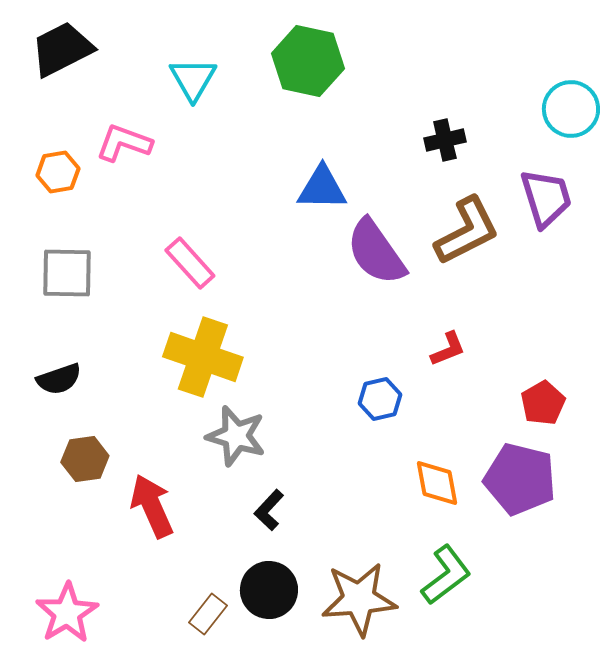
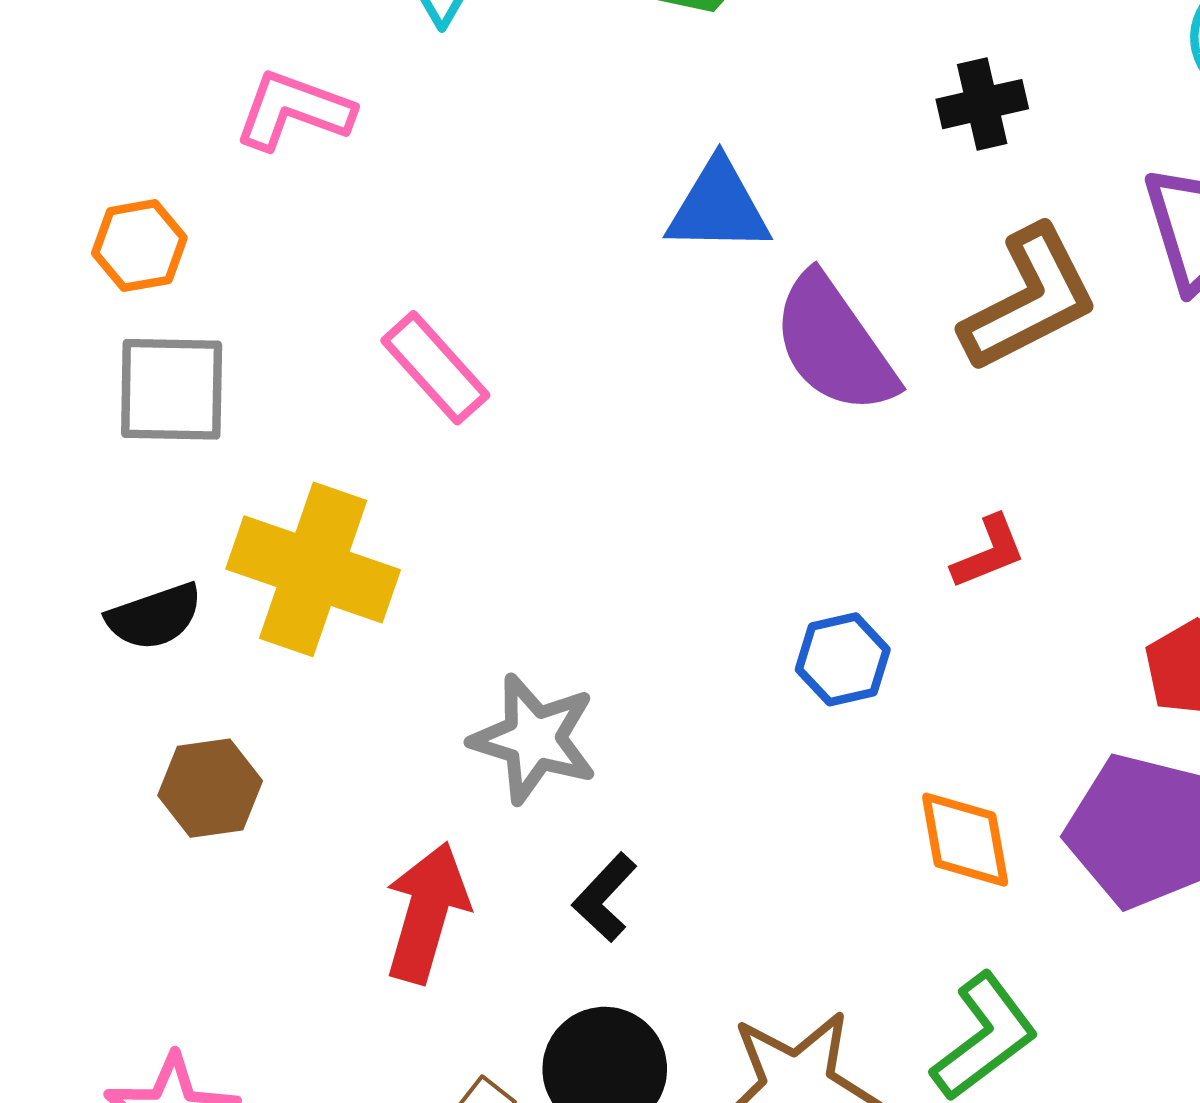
orange hexagon: (58, 172) -> (139, 246), moved
yellow cross: (203, 357) -> (313, 569), moved
red arrow: (152, 506) -> (427, 912), moved, turned 40

